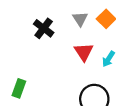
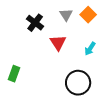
red triangle: (84, 52) -> (58, 43), moved

